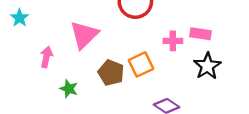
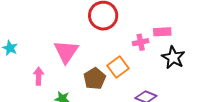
brown pentagon: (111, 73) -> (95, 79), turned 30

